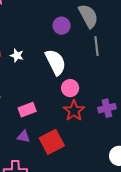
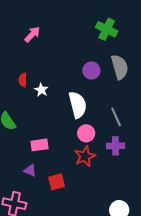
gray line: (96, 46) -> (116, 117), moved, turned -30
purple cross: (107, 108) -> (116, 146), moved
red square: (52, 142) -> (57, 182), size x0.7

